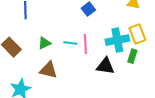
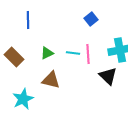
black triangle: (105, 66) -> (108, 76), turned 36

